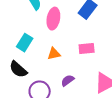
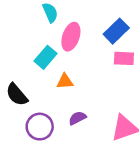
cyan rectangle: (25, 43) -> (46, 57), moved
pink rectangle: (87, 48) -> (124, 58), moved

